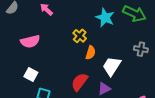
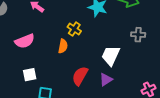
orange semicircle: (91, 53) -> (63, 46), moved
white square: (31, 75) -> (30, 75), turned -32

